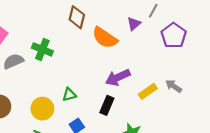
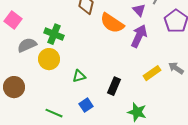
purple triangle: (134, 24) -> (139, 10), turned -32
purple arrow: (118, 77) -> (139, 36), moved, turned 140
yellow circle: (42, 109) -> (49, 59), moved

